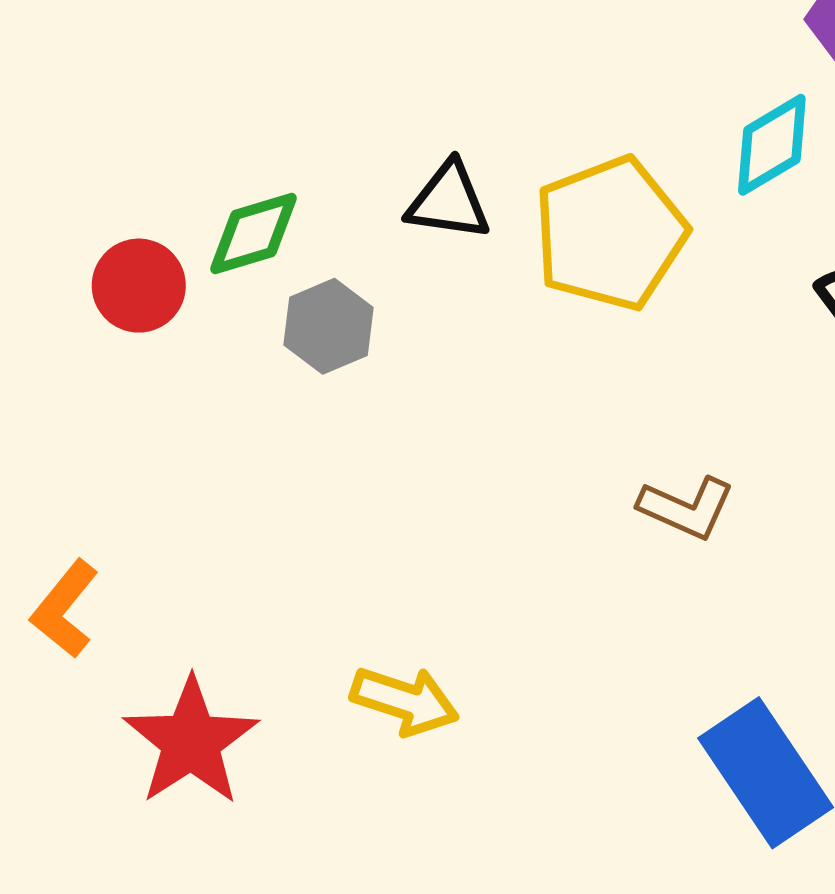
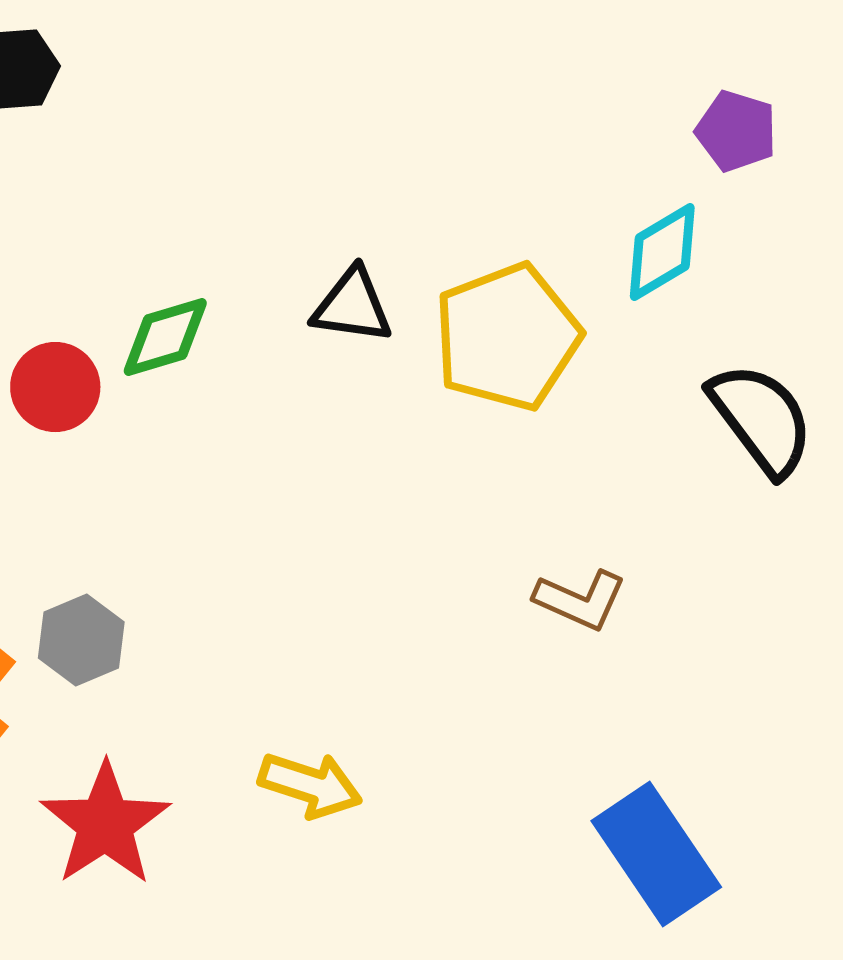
gray hexagon: (329, 326) -> (81, 640), moved

